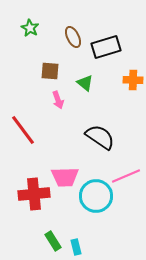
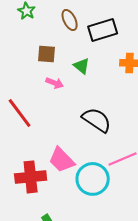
pink arrow: (58, 100) -> (55, 83), turned -48
pink trapezoid: (65, 177) -> (62, 160), turned 48

